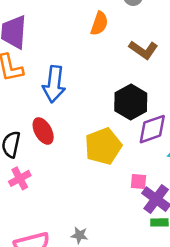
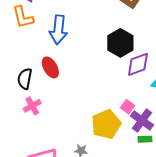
yellow pentagon: (103, 146) -> (106, 124), moved
pink square: (138, 181) -> (128, 107), turned 32

